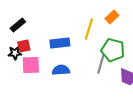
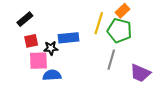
green pentagon: (113, 50) -> (119, 30), moved
black star: (15, 53) -> (51, 48), moved
blue semicircle: (61, 70) -> (52, 75), moved

